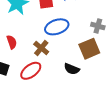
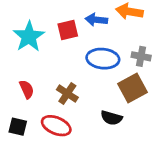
blue ellipse: (57, 27) -> (103, 59), moved, turned 30
red ellipse: (31, 71) -> (56, 126), turned 65

